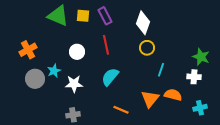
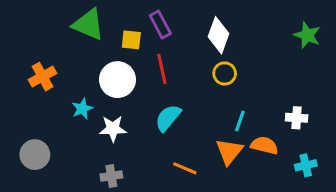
yellow square: (83, 16) -> (131, 40), moved
white circle: (77, 52) -> (117, 80), size x1.5
green star: (201, 57) -> (307, 35), moved
cyan line: (161, 70) -> (240, 121), moved
gray circle: (35, 79) -> (35, 155), moved

